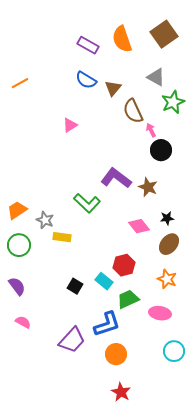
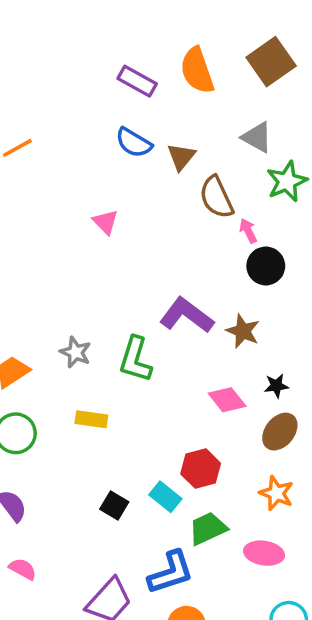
pink triangle: (70, 125) -> (105, 222), turned -42
green L-shape: (87, 203) -> (135, 359), turned 64
gray star: (45, 220) -> (76, 352), moved

